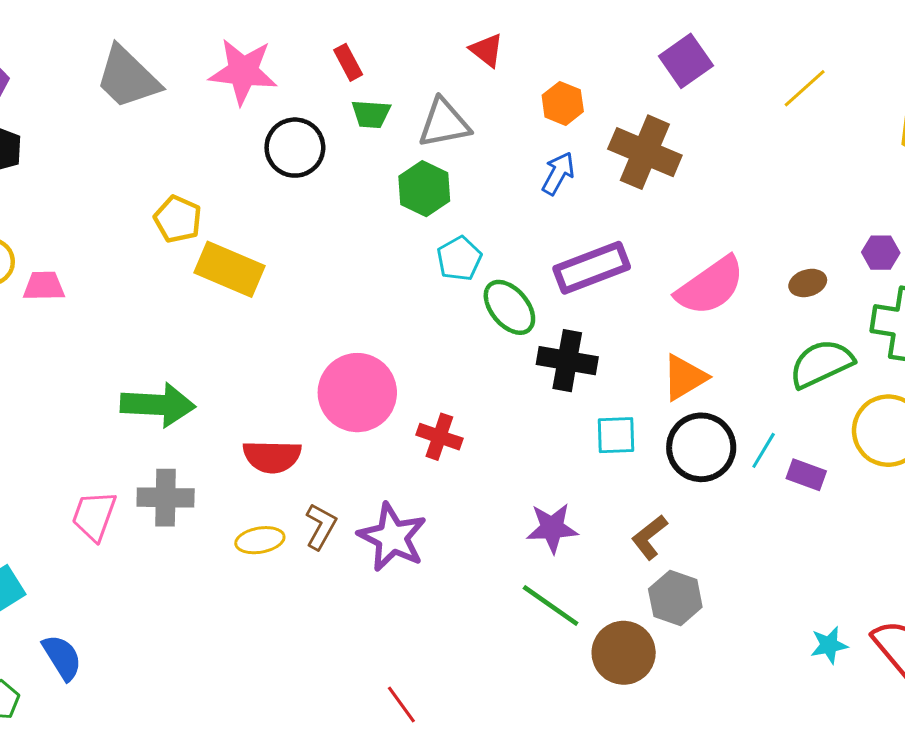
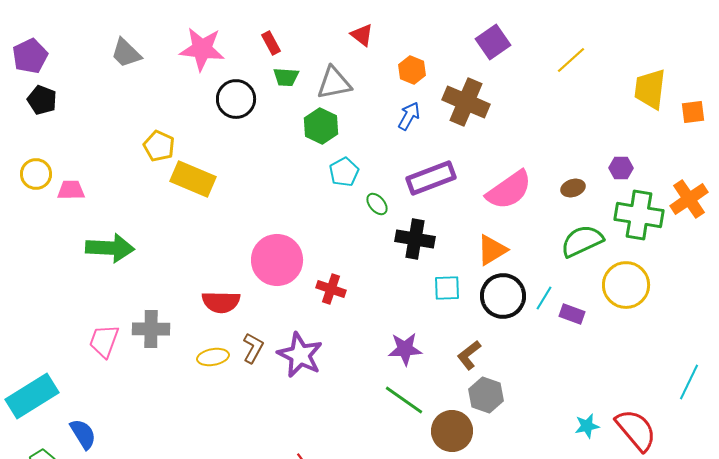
gray trapezoid: (128, 78) -> (126, 53), size x0.7
green ellipse: (509, 307) -> (377, 204), size x0.6
green arrow: (158, 405) -> (110, 248), moved

